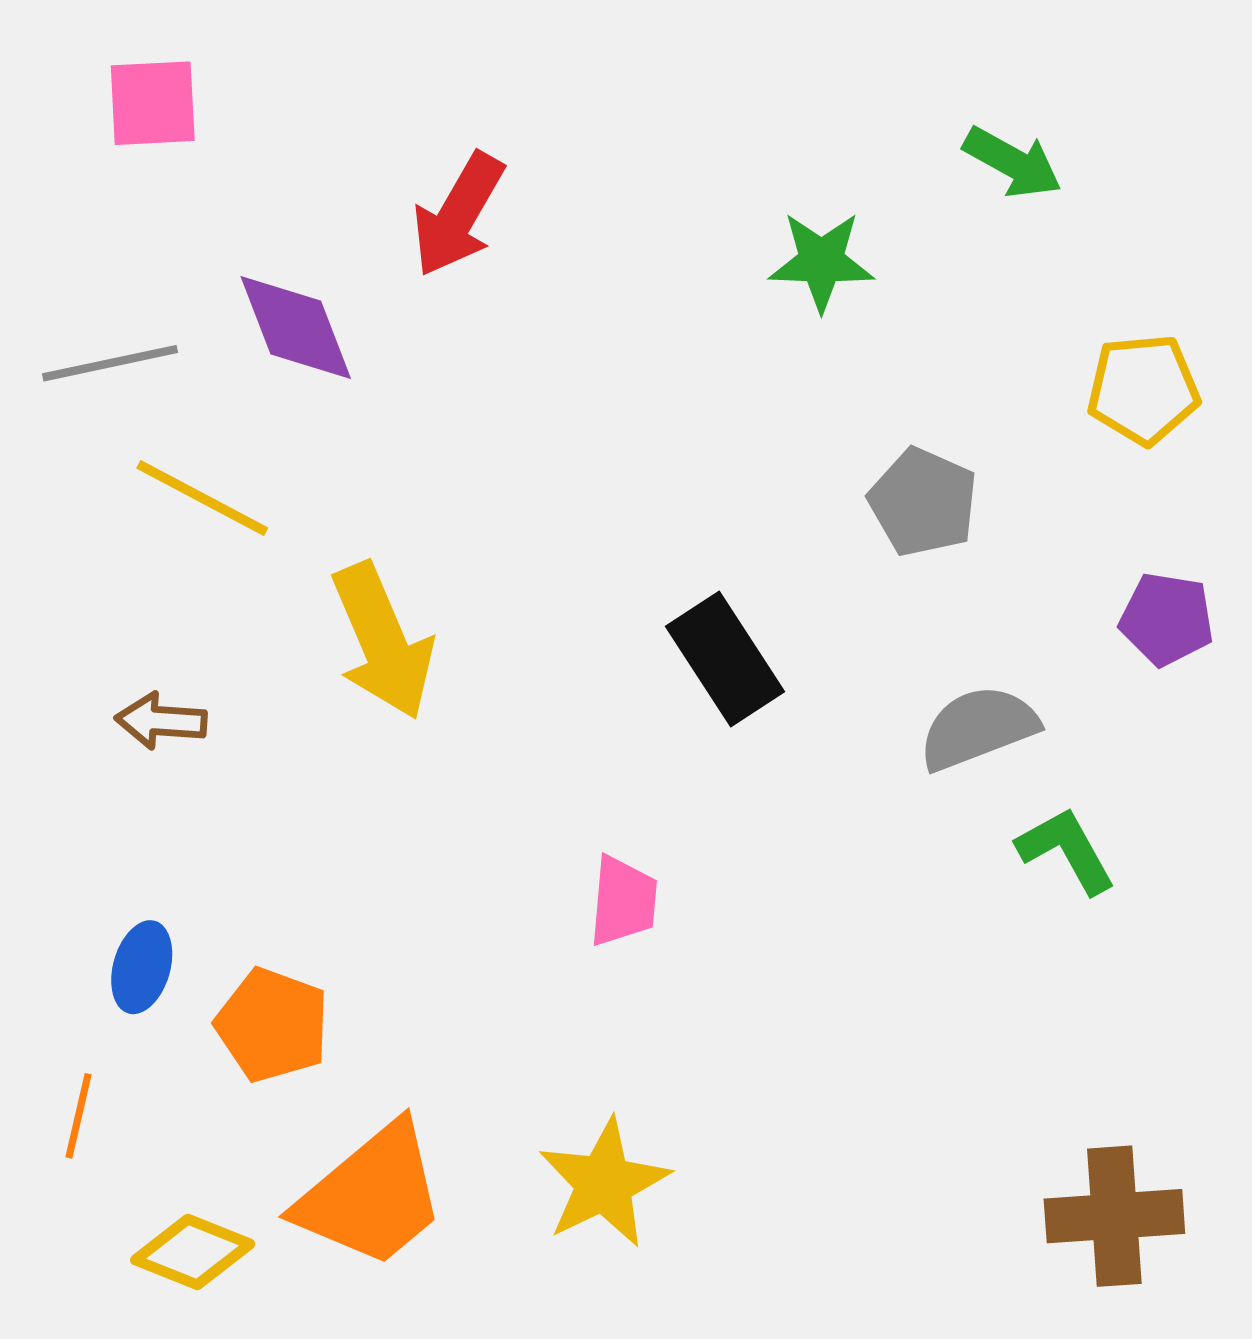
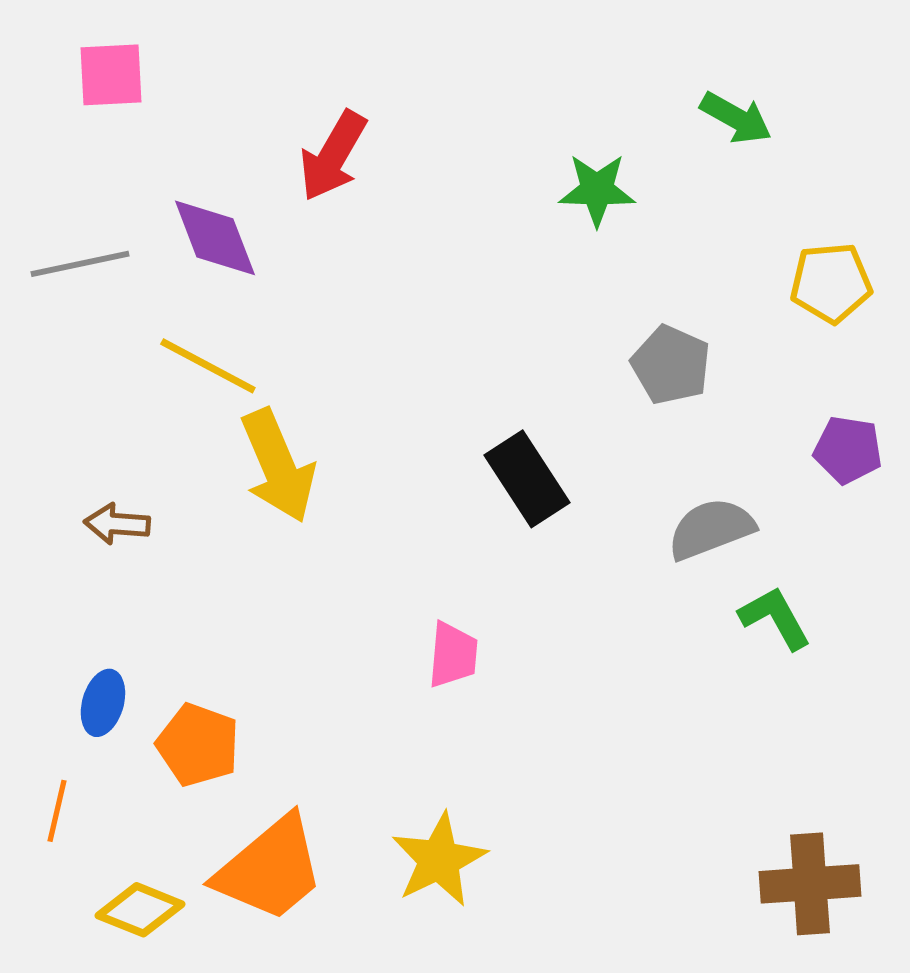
yellow line: (202, 498) -> (208, 366), moved

